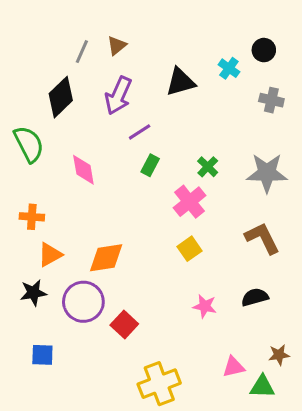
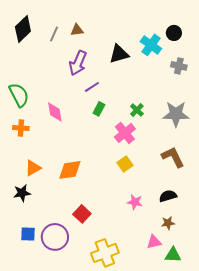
brown triangle: (117, 45) -> (77, 30), turned 32
cyan cross: (229, 68) -> (151, 45), size x1.5
black diamond: (61, 97) -> (23, 29), moved
orange cross: (32, 217) -> (21, 128), moved
purple circle: (83, 302) -> (55, 237), moved
brown star: (279, 355) -> (168, 223), moved

